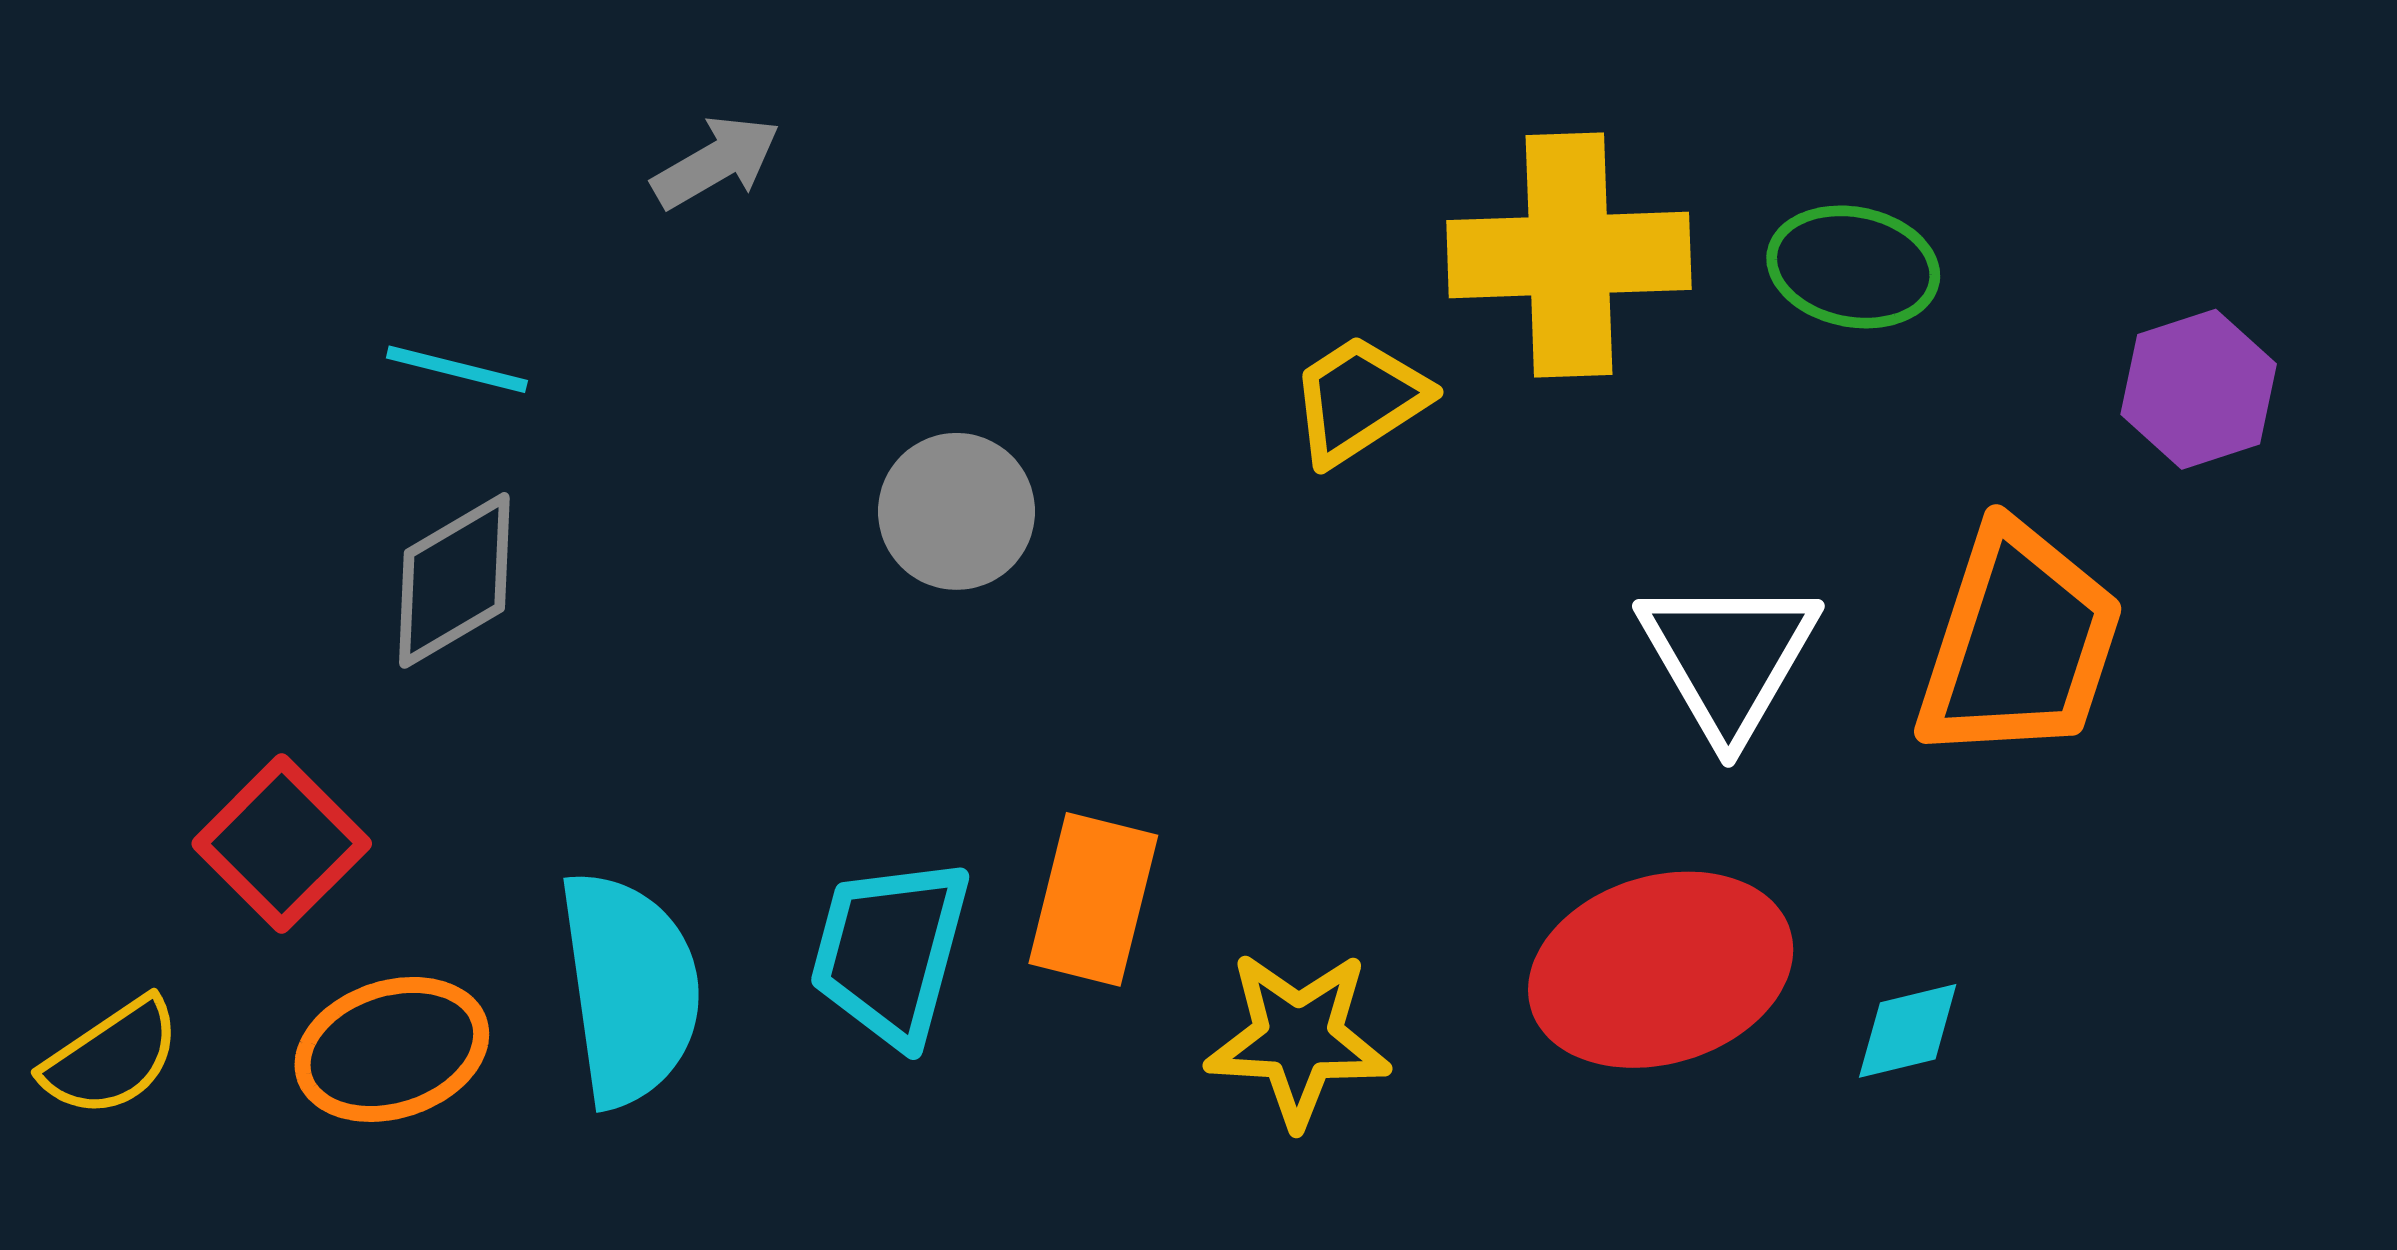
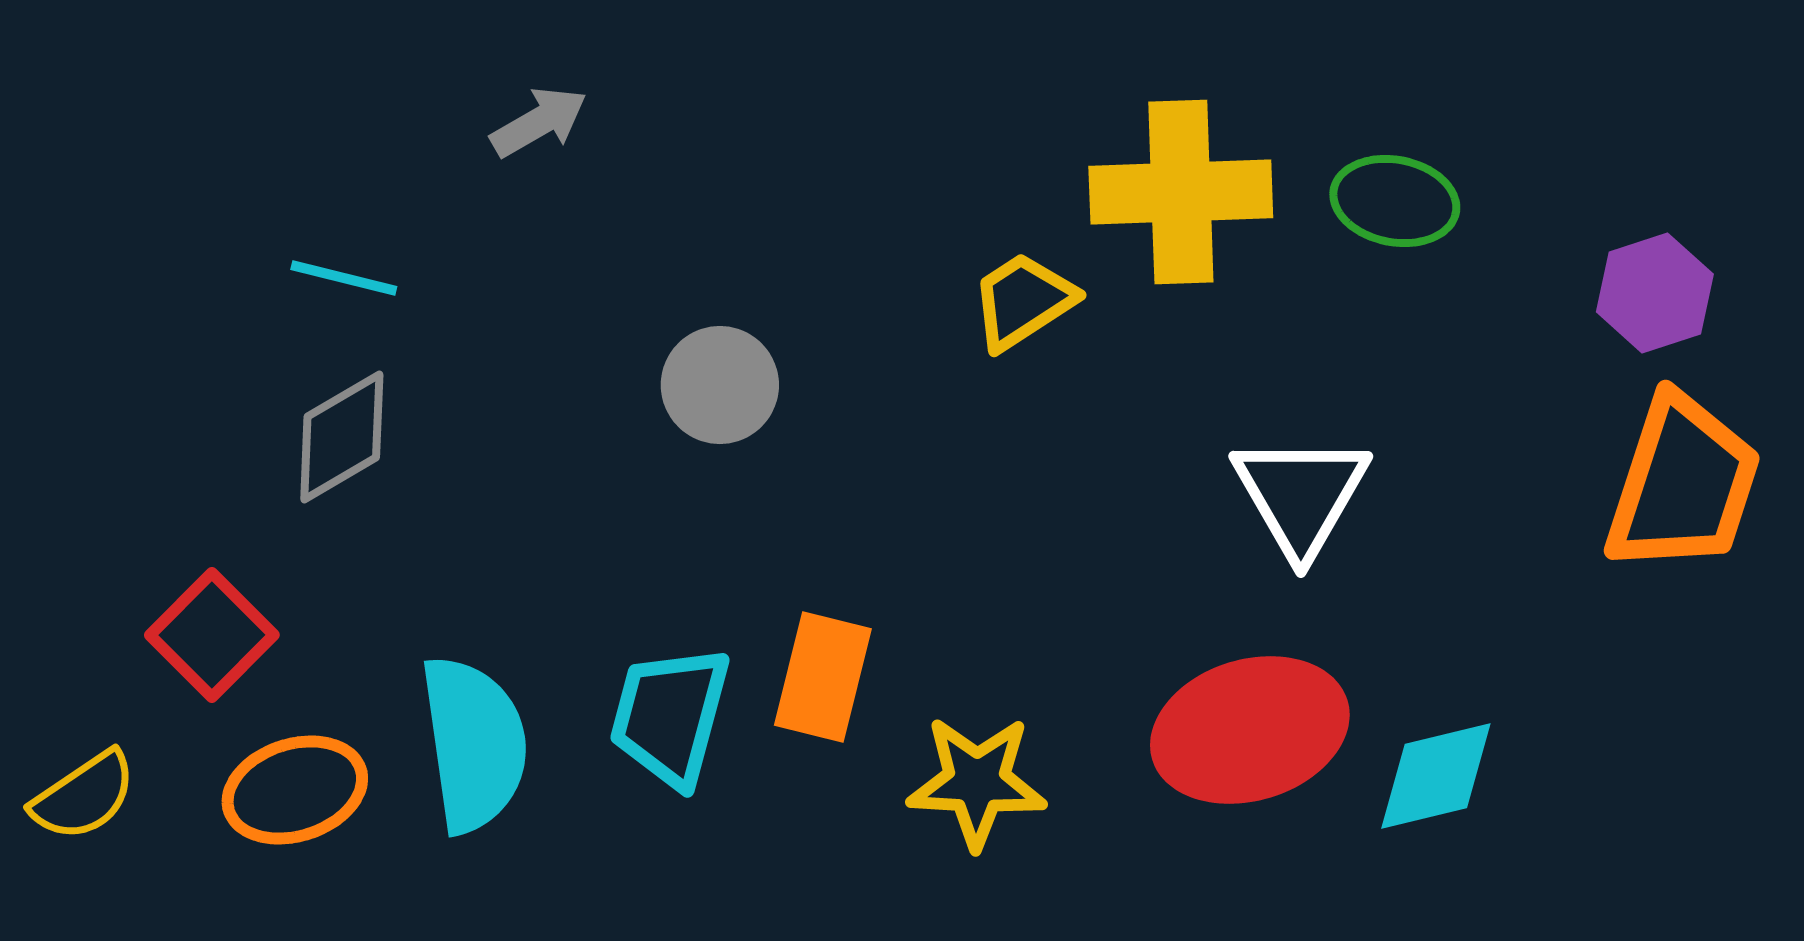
orange trapezoid: (2019, 643) -> (1683, 484), moved
cyan diamond: (1908, 1031) -> (1436, 776), size x1.5

